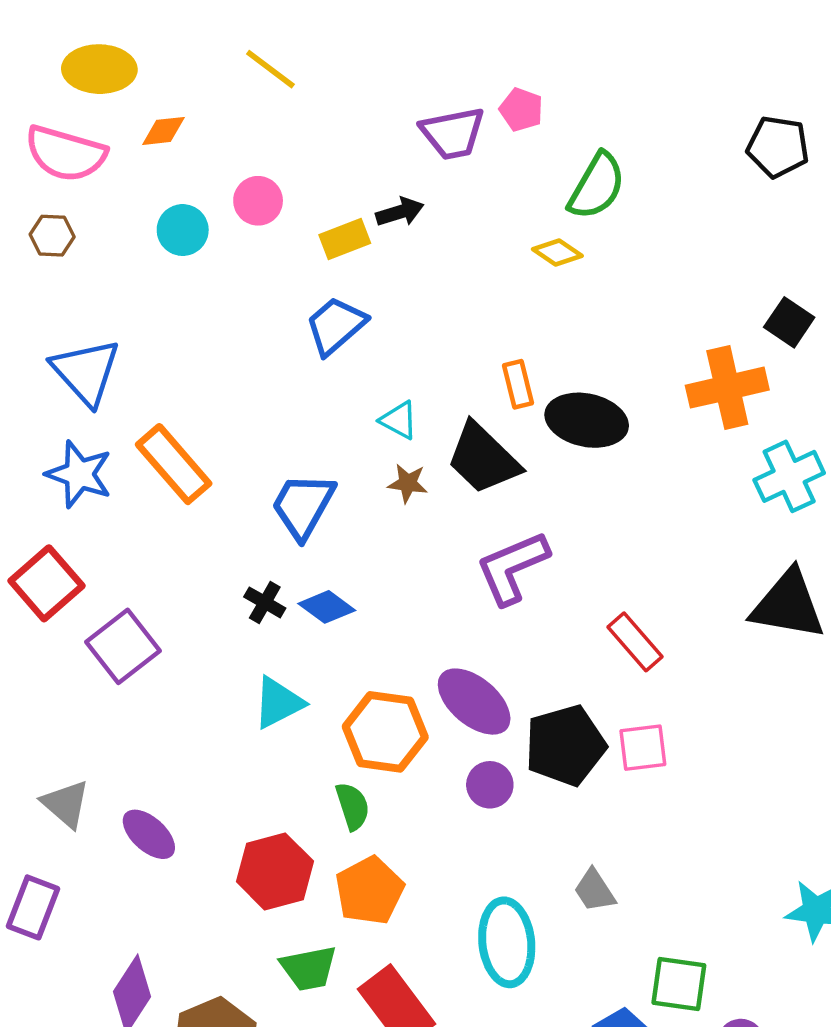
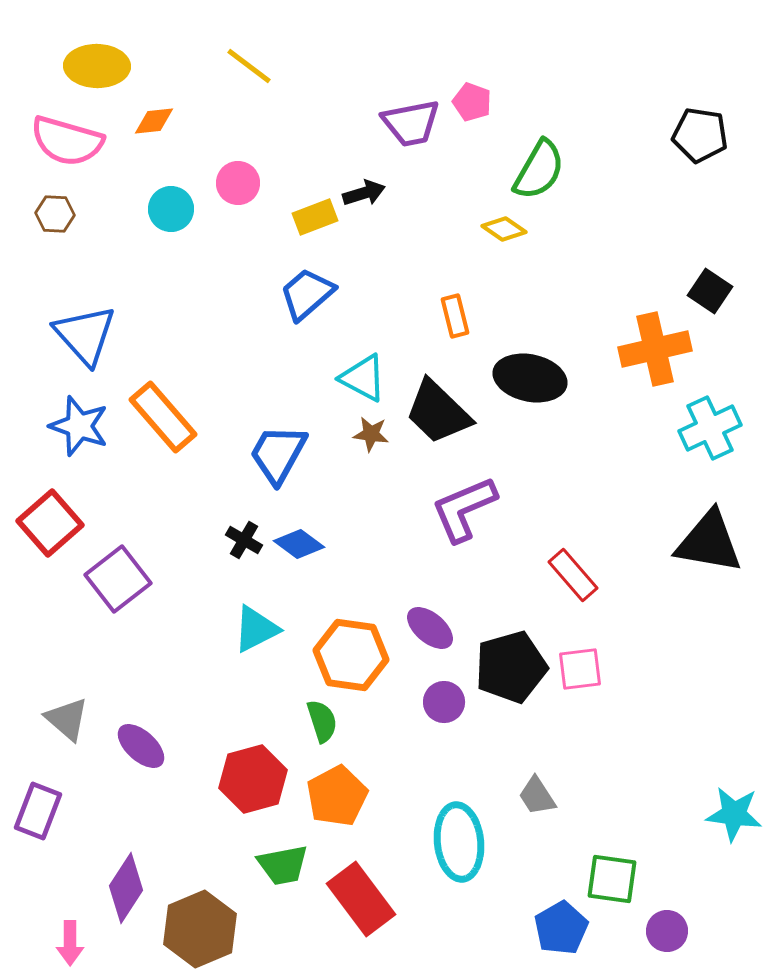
orange rectangle: (518, 384) -> (455, 316), moved
cyan triangle: (399, 420) -> (363, 378), size x1.4
purple ellipse: (474, 702) -> (430, 628), size x0.7

